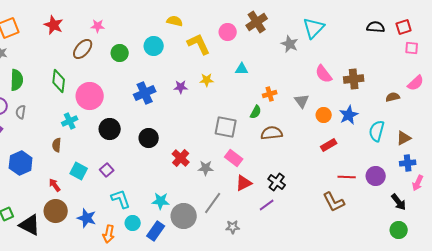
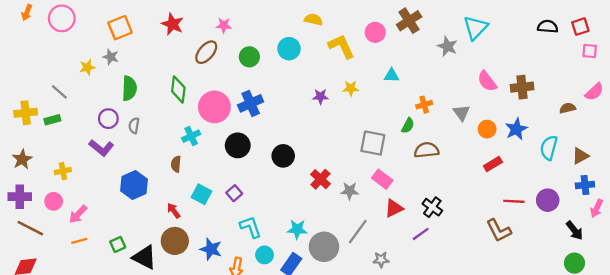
blue cross: (145, 93) -> (251, 103), moved

